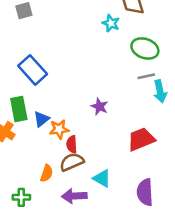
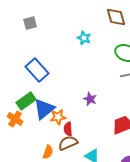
cyan star: (111, 23) -> (84, 38), moved
green rectangle: (19, 109) -> (26, 101), turned 66
blue triangle: (42, 119) -> (44, 109), size x1.6

